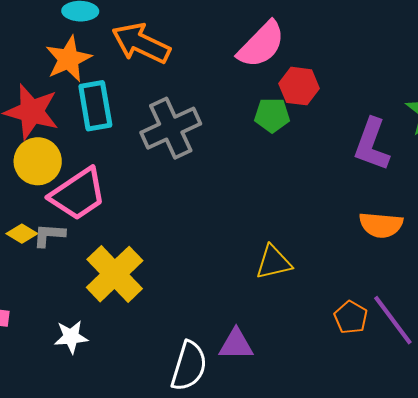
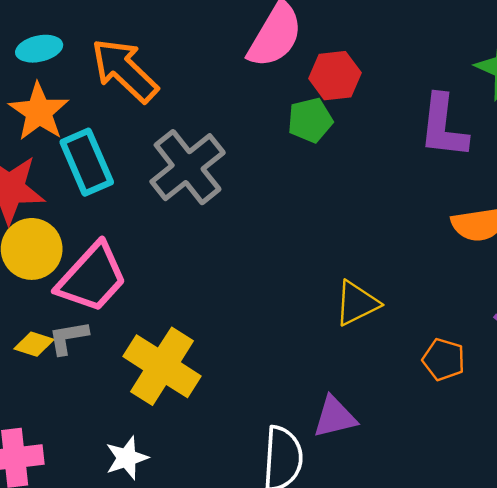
orange arrow: (141, 43) -> (125, 70), turned 32
orange pentagon: (351, 317) -> (444, 360), moved

